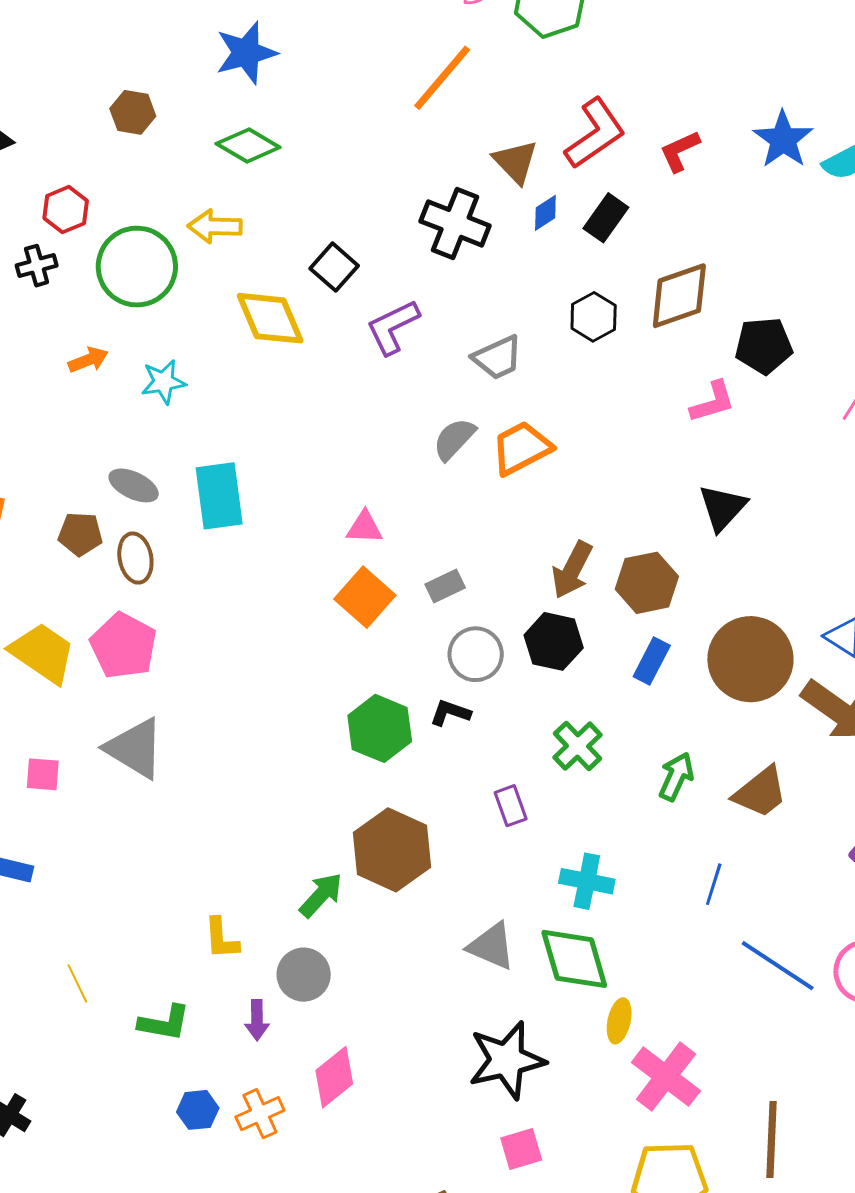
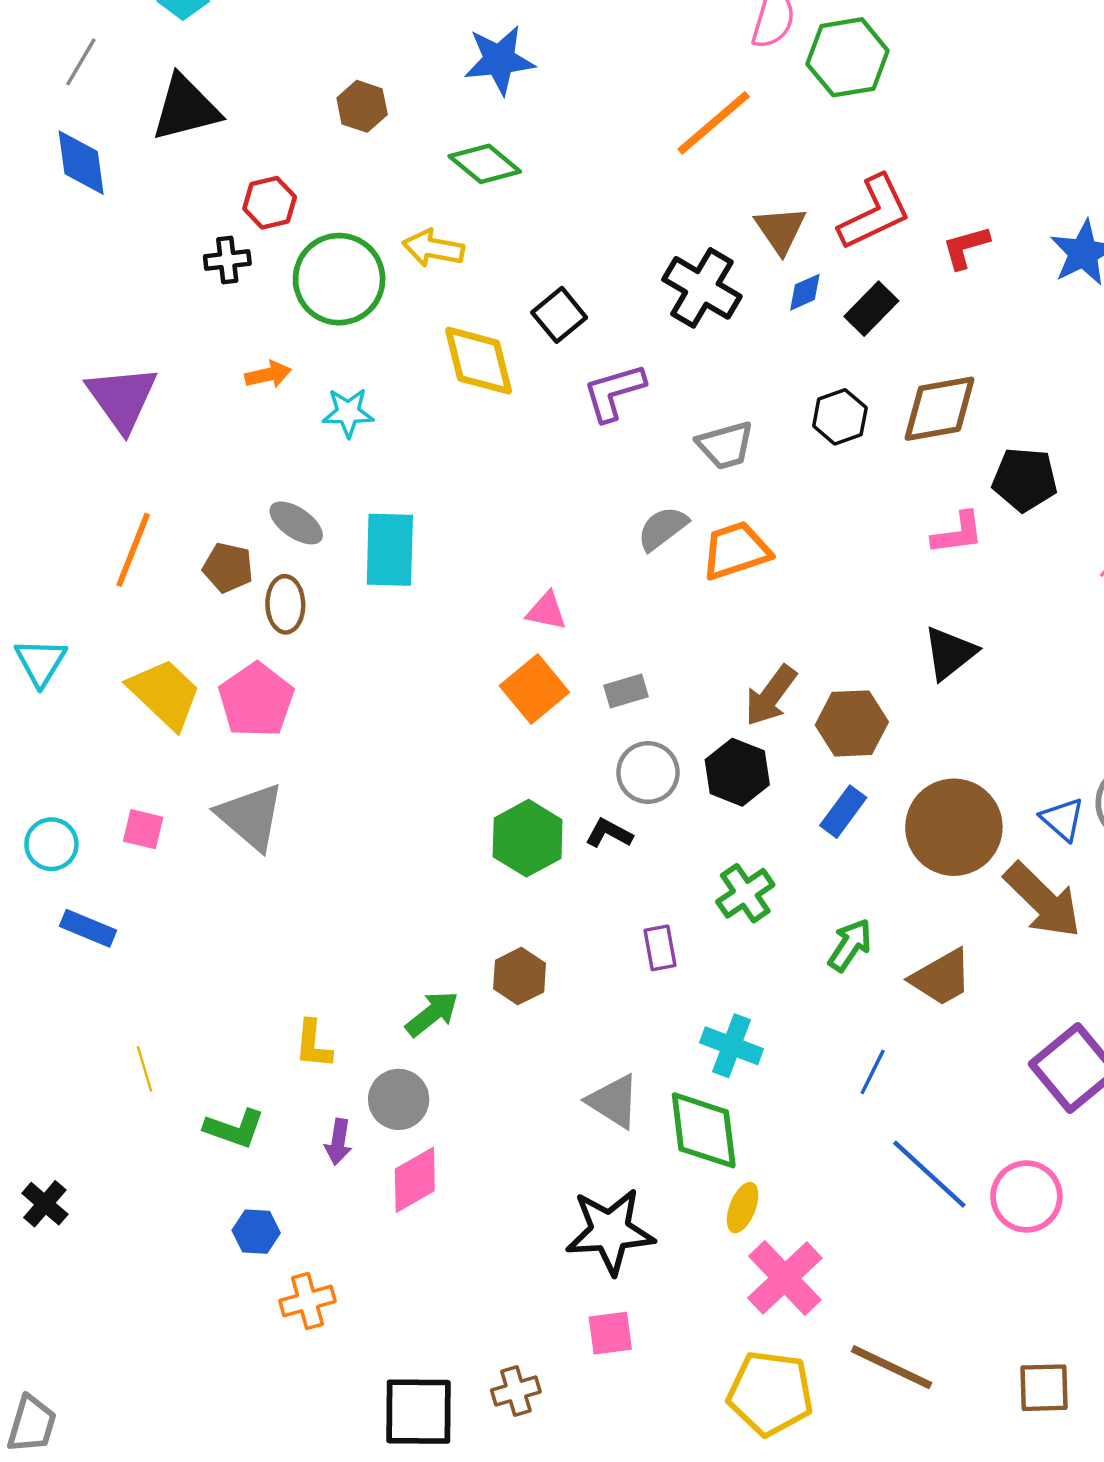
brown hexagon: (392, 850) -> (520, 976), size x0.6
pink diamond: (334, 1077) -> (415, 1180), moved
orange cross: (260, 1114) -> (308, 1301), moved
brown line: (772, 1139) -> (892, 1367), turned -76

